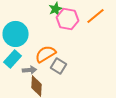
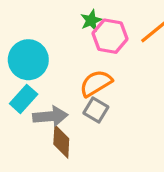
orange semicircle: (46, 54) -> (96, 83), moved
gray arrow: (30, 70) -> (50, 116), size x1.5

